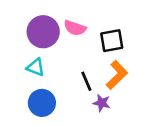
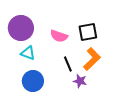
pink semicircle: (75, 28) -> (59, 36), moved
purple circle: (43, 32) -> (21, 28), moved

